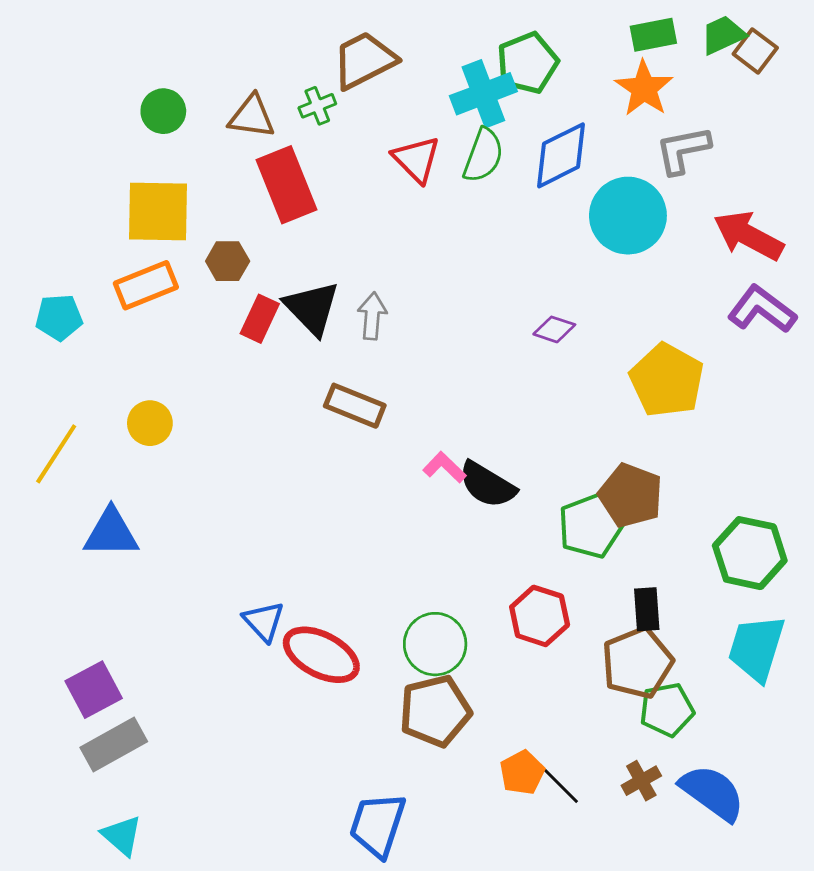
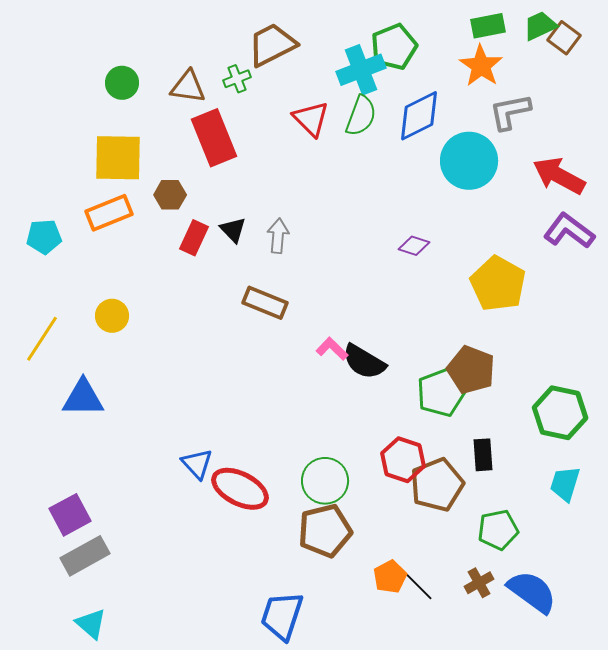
black triangle: (312, 308) -> (233, 230), size x0.6
cyan trapezoid: (756, 648) -> (565, 484), size x0.7
brown pentagon: (637, 663) -> (437, 485), moved

